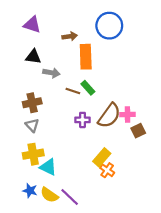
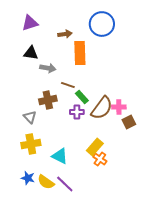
purple triangle: (32, 25) -> (30, 23), turned -36
green rectangle: (88, 88) -> (82, 97), moved
brown cross: (32, 103) -> (48, 100), moved
cyan triangle: (48, 167) -> (60, 156), moved

